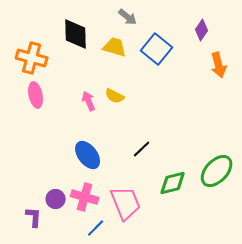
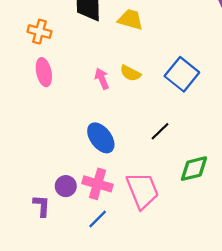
blue square: (157, 49) -> (182, 74), moved
orange cross: (32, 58) -> (39, 32), size x0.7
blue line: (96, 228) -> (98, 219), moved

